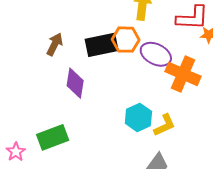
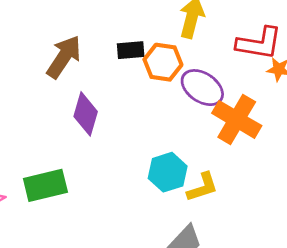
brown arrow: (55, 44) -> (64, 57), size x1.4
black rectangle: (102, 45) -> (131, 50), moved, size x0.6

